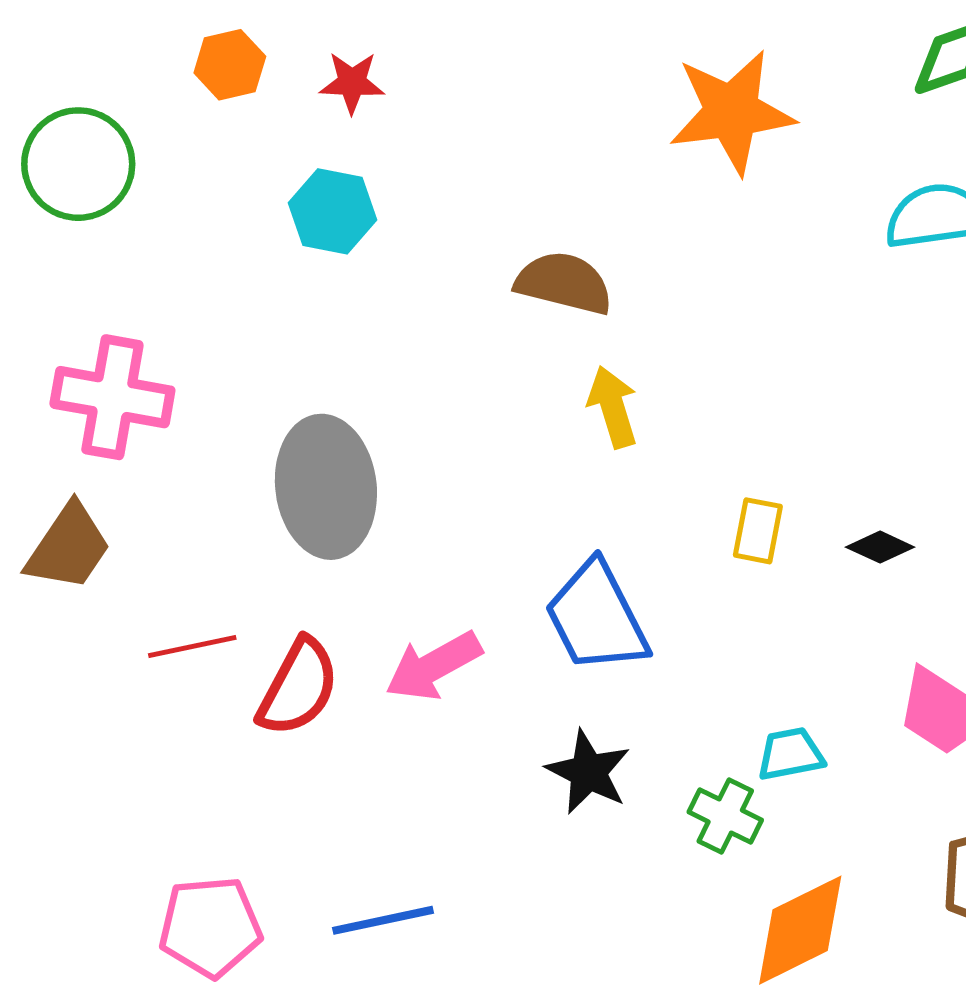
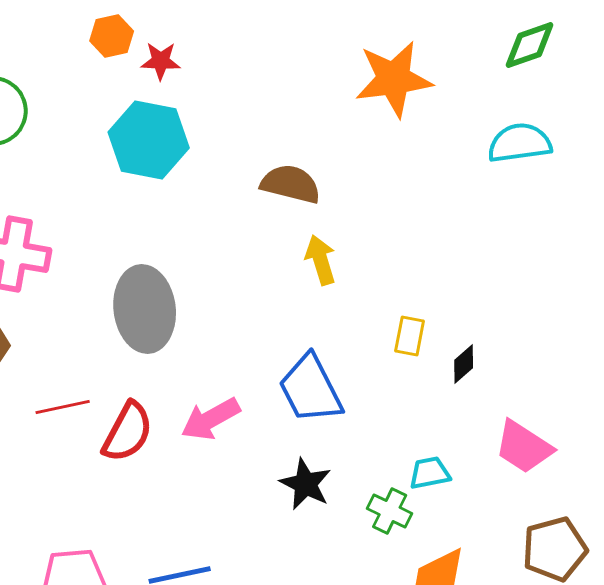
orange hexagon: (230, 65) -> (112, 36), moved
cyan hexagon: (332, 211) -> (149, 140), size x1.5
black diamond: (880, 547) -> (464, 364), moved, turned -66

